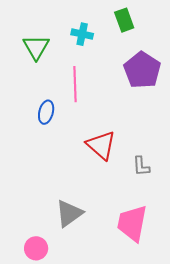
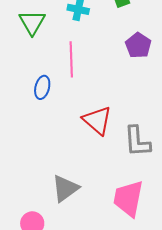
purple pentagon: (142, 70) -> (138, 45), size x0.7
gray L-shape: (141, 166) -> (137, 141), size x1.6

